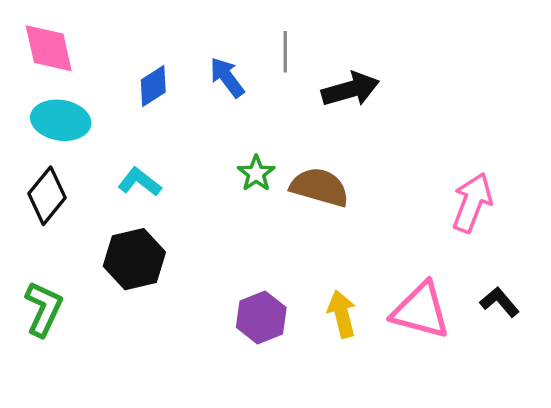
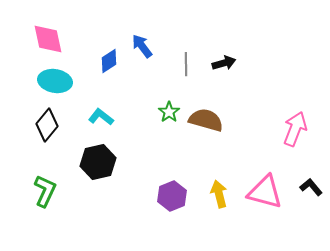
gray line: (285, 52) -> (186, 64), moved
blue arrow: (227, 77) -> (142, 46), moved
black arrow: (350, 89) -> (224, 63), size x0.7

